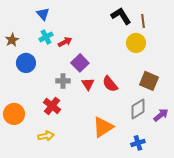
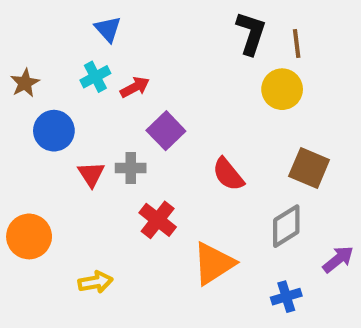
blue triangle: (43, 14) -> (108, 29), moved
black L-shape: (121, 16) -> (251, 33), turned 50
red triangle: (88, 84) -> (91, 174), moved
red cross: (52, 106) -> (158, 220), moved
purple arrow: (161, 115) -> (338, 259), moved

